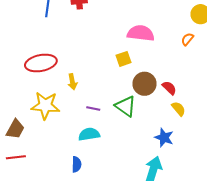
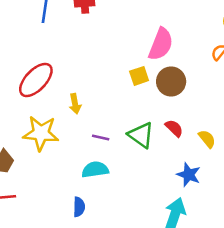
pink semicircle: (141, 33) -> (161, 44), turned 104
red ellipse: (41, 63) -> (36, 80), turned -36
brown circle: (144, 84) -> (171, 81), moved
red semicircle: (169, 88) -> (174, 128), moved

